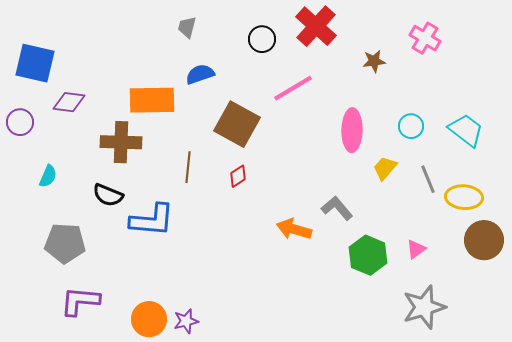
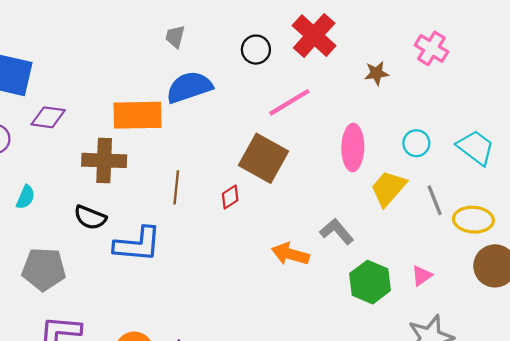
blue semicircle: (200, 74) -> (189, 87), size x1.5
brown square: (237, 124) -> (263, 158), moved
yellow trapezoid: (385, 168) -> (388, 188), size x1.4

